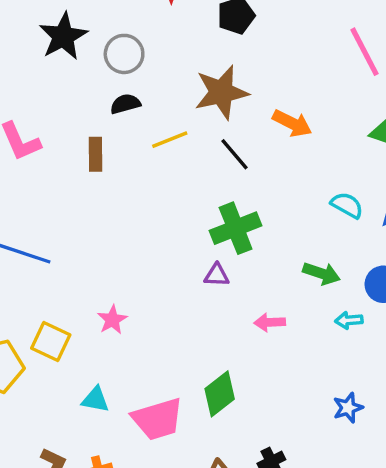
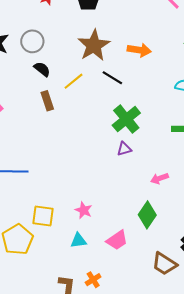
black semicircle: (125, 104) -> (42, 69), turned 72
brown rectangle: (96, 154) -> (47, 101), moved
pink star: (112, 320) -> (84, 210), moved
pink arrow: (270, 322) -> (159, 178), moved
pink trapezoid: (158, 419) -> (117, 240), size x0.7

